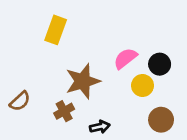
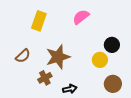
pink semicircle: (125, 58) -> (81, 17), moved
brown semicircle: (20, 101) -> (23, 56), moved

